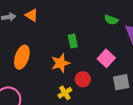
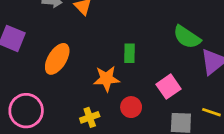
green semicircle: (111, 20) -> (187, 37), size x1.5
yellow cross: (65, 93) -> (90, 117), moved

